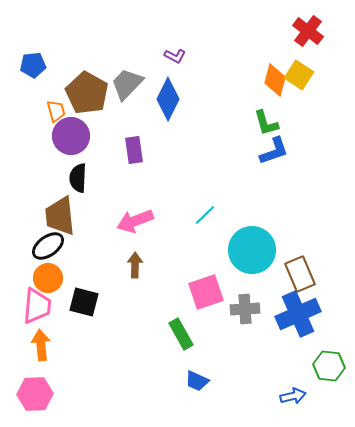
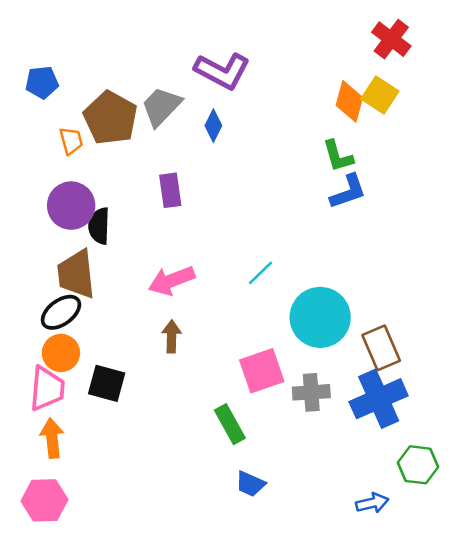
purple L-shape: (175, 56) -> (222, 71), size x2.0
blue diamond: (168, 99) -> (213, 126), size x0.6
purple circle: (71, 136) -> (71, 206), moved

